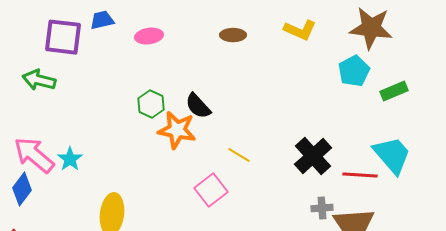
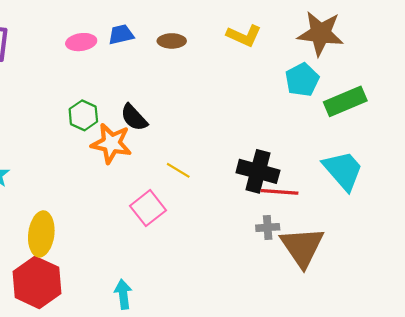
blue trapezoid: (102, 20) -> (121, 34), moved
green rectangle: (394, 91) -> (345, 101), size x1.4
black cross: (313, 156) -> (258, 171), turned -33
red line: (360, 175) -> (280, 192), moved

